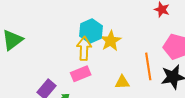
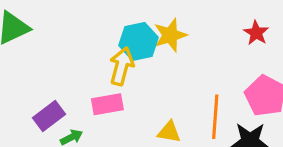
yellow star: (111, 41) -> (170, 35), moved

